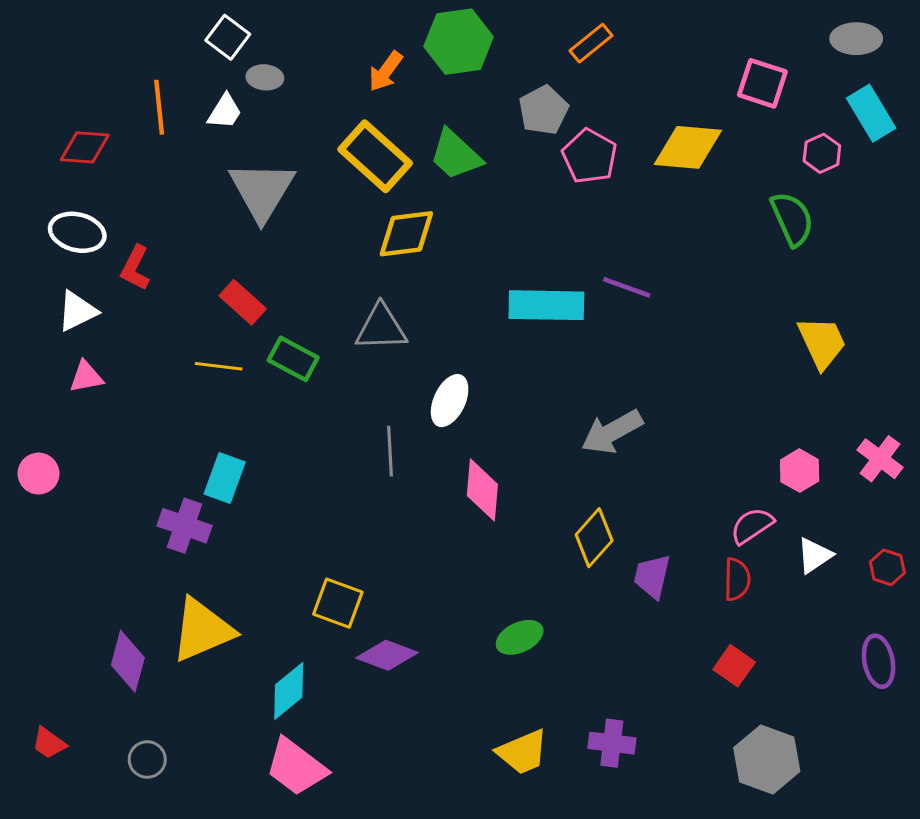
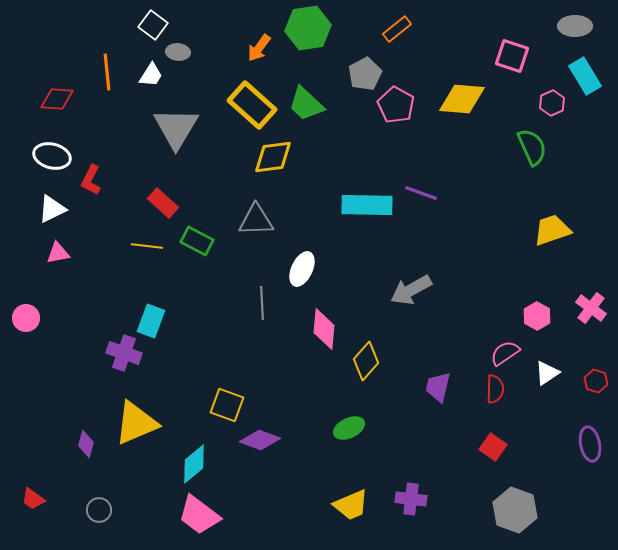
yellow trapezoid: (822, 342) -> (552, 230), turned -84
yellow diamond: (594, 538) -> (366, 361), moved
purple diamond: (128, 661) -> (86, 444), size x0.7

